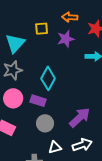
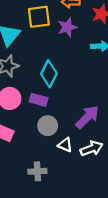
yellow square: (42, 29) -> (39, 17), size x1.5
white triangle: (55, 147) -> (65, 145), moved, turned 40

